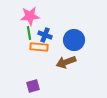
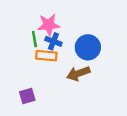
pink star: (30, 16) -> (49, 25), moved
purple square: (33, 86) -> (27, 96), moved

